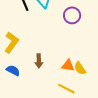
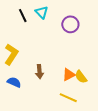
orange triangle: (68, 65) -> (69, 75), turned -32

